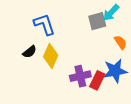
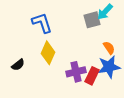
orange semicircle: (120, 42) -> (109, 48), moved
black semicircle: (30, 52) -> (18, 65), moved

